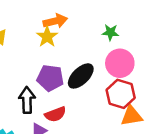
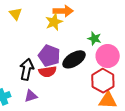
green star: (110, 32) -> (94, 38), moved
red semicircle: (55, 114) -> (48, 72), moved

